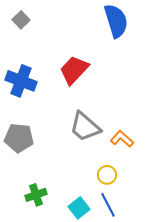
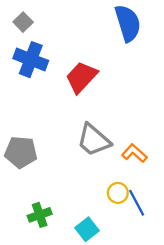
blue cross: (21, 81) -> (31, 60), moved
blue line: (108, 205) -> (137, 203), moved

